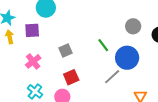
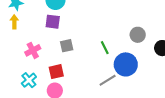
purple square: (32, 30) -> (53, 22), moved
red square: (71, 77) -> (56, 72), moved

